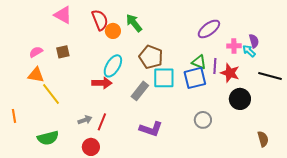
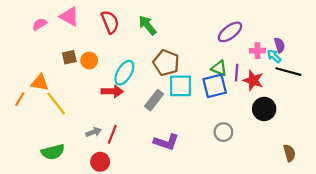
orange circle: (113, 31) -> (89, 61), moved
pink semicircle: (36, 52) -> (40, 24), moved
black line: (270, 76) -> (288, 72), moved
orange line: (14, 116) -> (20, 99), moved, turned 40

